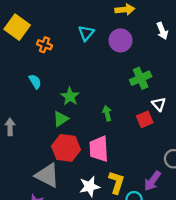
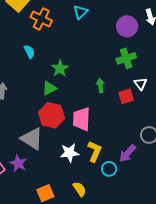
purple circle: (120, 40) -> (127, 26), moved
orange cross: (44, 45) -> (41, 19), size x1.5
green arrow: (107, 113) -> (100, 86), moved

